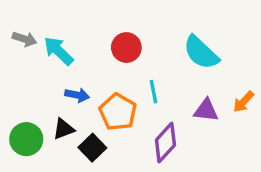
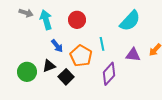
red circle: (126, 48) -> (77, 20), moved
cyan arrow: (58, 51) -> (46, 20), turned 30
cyan semicircle: (201, 53) -> (130, 21), turned -90
blue arrow: (77, 95) -> (57, 46), turned 40

